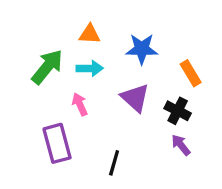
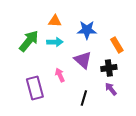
pink arrow: (80, 104) -> (60, 75), moved
black cross: (178, 111) -> (109, 68), turned -35
black line: (114, 163) -> (84, 98), moved

